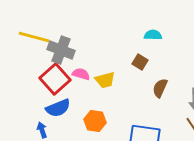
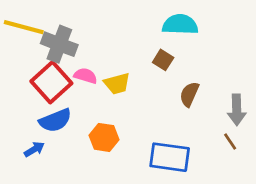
cyan semicircle: (153, 35) -> (180, 24), size x1.5
blue arrow: (42, 130) -> (34, 149), turned 77

